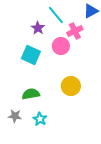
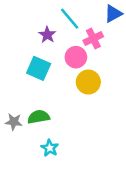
yellow circle: (71, 86) -> (88, 82), moved
gray star: (15, 116) -> (14, 122), moved

